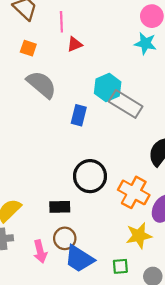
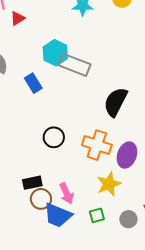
blue rectangle: (79, 115) -> (33, 83), turned -36
black circle: (90, 176) -> (54, 137), size x0.7
black rectangle: (60, 207) -> (32, 183), moved
pink arrow: (40, 251) -> (67, 193), moved

